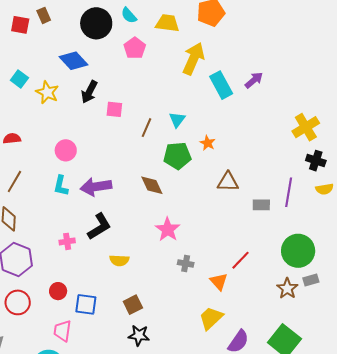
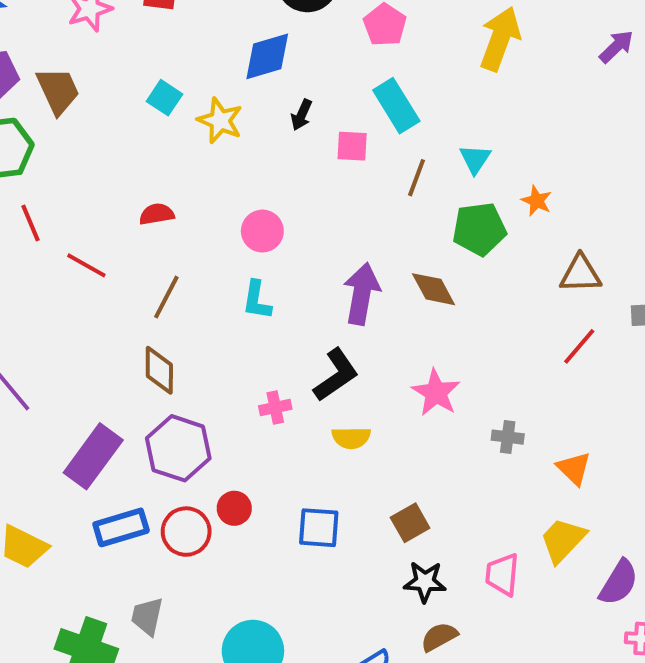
blue diamond: (73, 61) -> (267, 56), turned -60
purple arrow: (254, 80) -> (616, 47), moved
cyan rectangle: (221, 85) -> (396, 106), moved
black arrow: (89, 92) -> (302, 115), size x0.7
purple arrow: (96, 187) -> (362, 294), moved, turned 112
pink star: (168, 229) -> (436, 393), moved
yellow semicircle: (119, 260) -> (351, 438), moved
red line: (241, 260) -> (579, 346), moved
red circle: (58, 291) -> (234, 508), moved
pink trapezoid: (62, 331) -> (502, 575), moved

